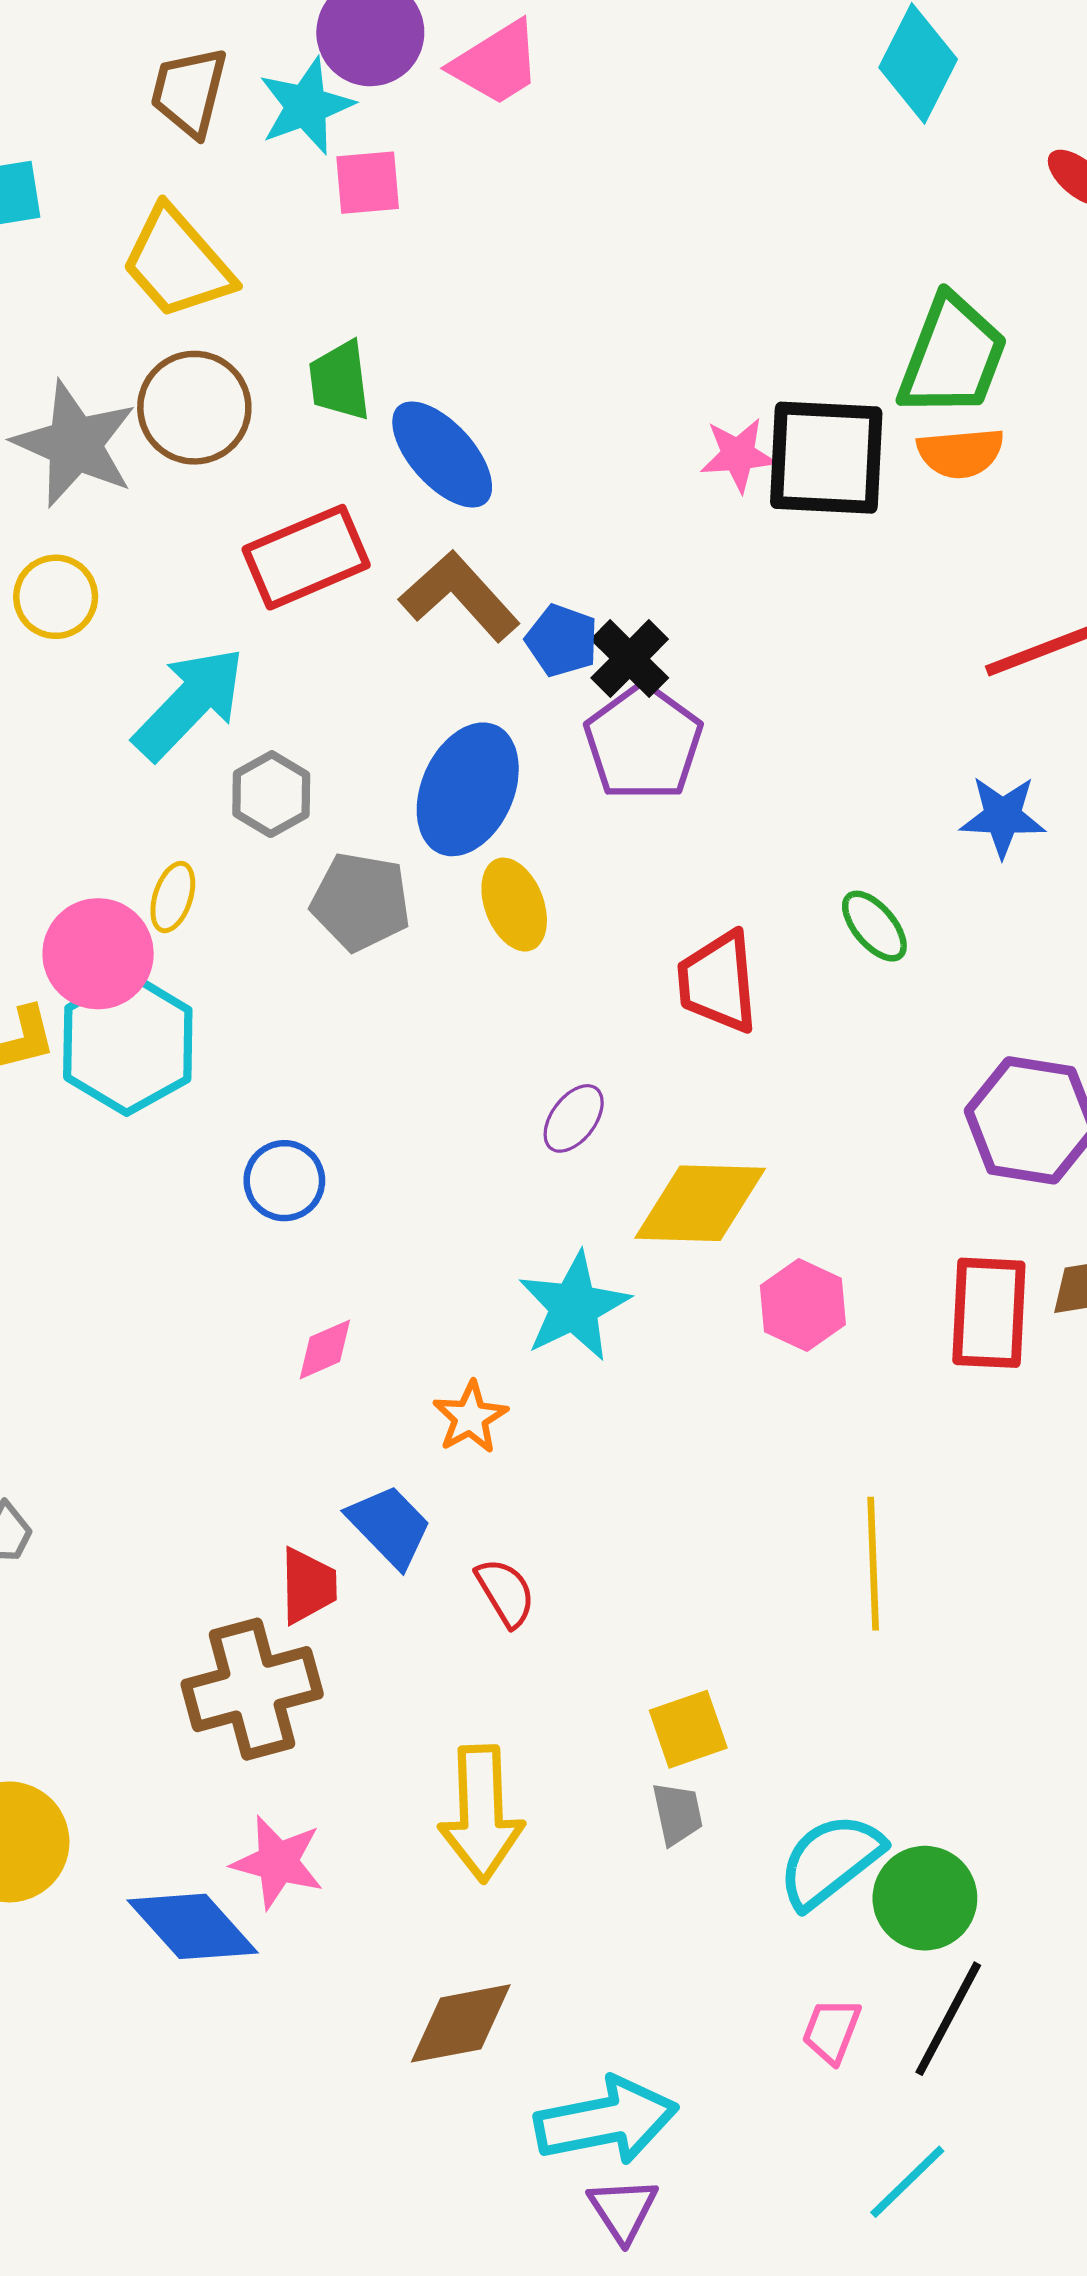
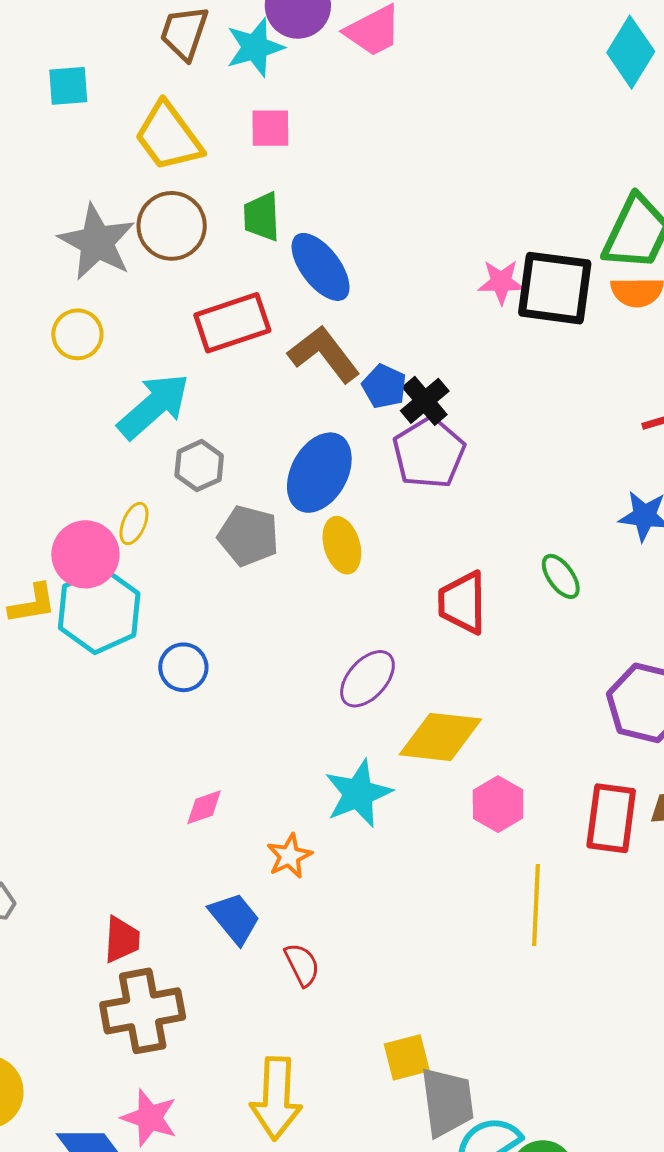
pink square: (368, 183) -> (270, 128), moved
purple ellipse: (574, 1118) -> (367, 679), size x1.4
blue circle: (284, 1181) -> (183, 667), moved
yellow line: (873, 1564) -> (536, 905), moved
red trapezoid: (308, 1586) -> (122, 940), moved
gray trapezoid: (677, 1814) -> (447, 1102), moved, size x1.8

